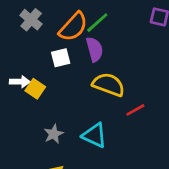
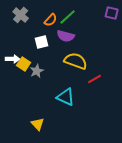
orange semicircle: (73, 27) -> (51, 20), size x0.6
purple semicircle: (94, 49) -> (66, 36), turned 120
gray star: (54, 134) -> (37, 71), moved

